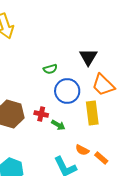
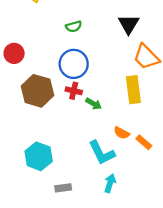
green semicircle: (50, 69) -> (74, 26), moved
blue circle: (67, 91) -> (74, 64), moved

